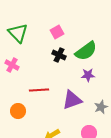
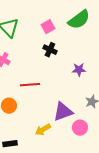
green semicircle: (86, 51) -> (79, 20), moved
purple triangle: (72, 100) -> (63, 112), moved

